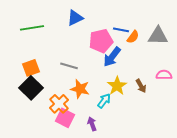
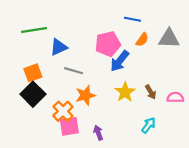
blue triangle: (75, 18) -> (59, 47), moved
blue line: (121, 30) -> (133, 19), moved
pink semicircle: (164, 75) -> (175, 97), moved
orange star: (80, 89) -> (85, 95), turned -30
cyan arrow: (104, 101) -> (149, 125), moved
pink square: (65, 118) -> (69, 126), turned -36

